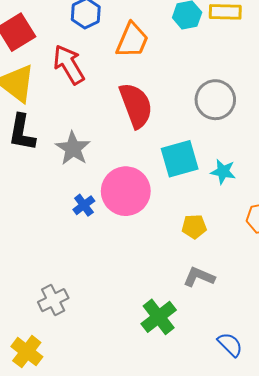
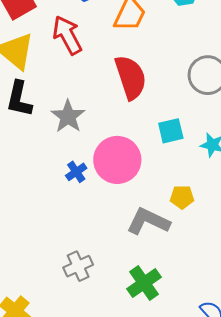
cyan square: (180, 159) -> (171, 131), size x0.7
gray L-shape: (199, 277) -> (148, 221), moved, size x1.4
gray cross: (53, 300) -> (78, 266), moved

